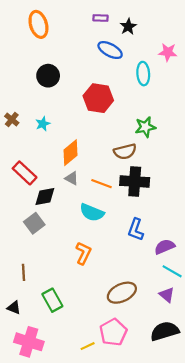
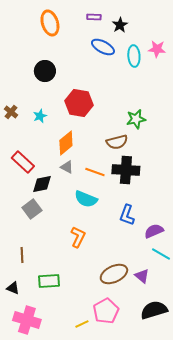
orange ellipse: (38, 24) -> (50, 23), moved
cyan ellipse: (143, 74) -> (134, 56), moved
red hexagon: (98, 98) -> (79, 103), moved
purple triangle: (167, 295) -> (142, 276), moved
green rectangle: (52, 300) -> (49, 281), turned -65

